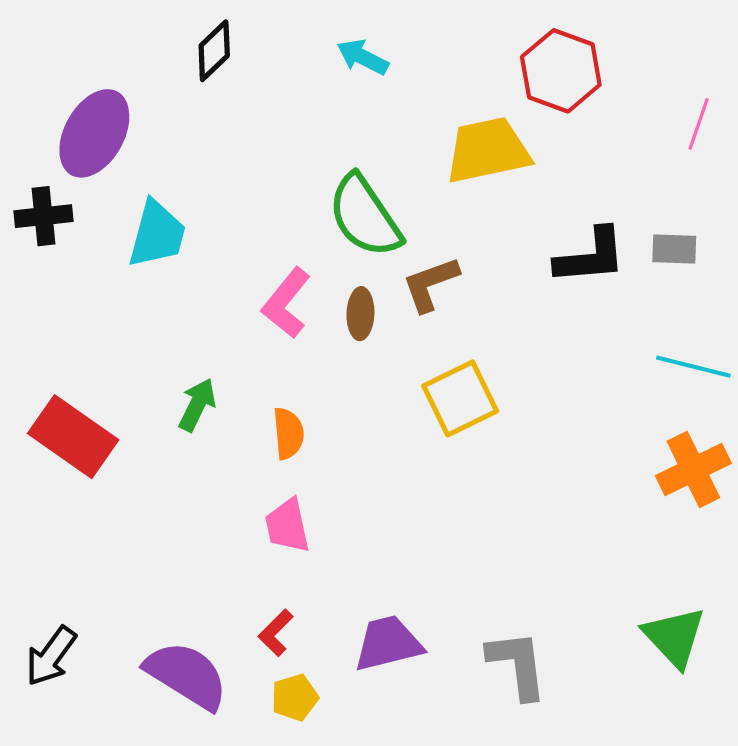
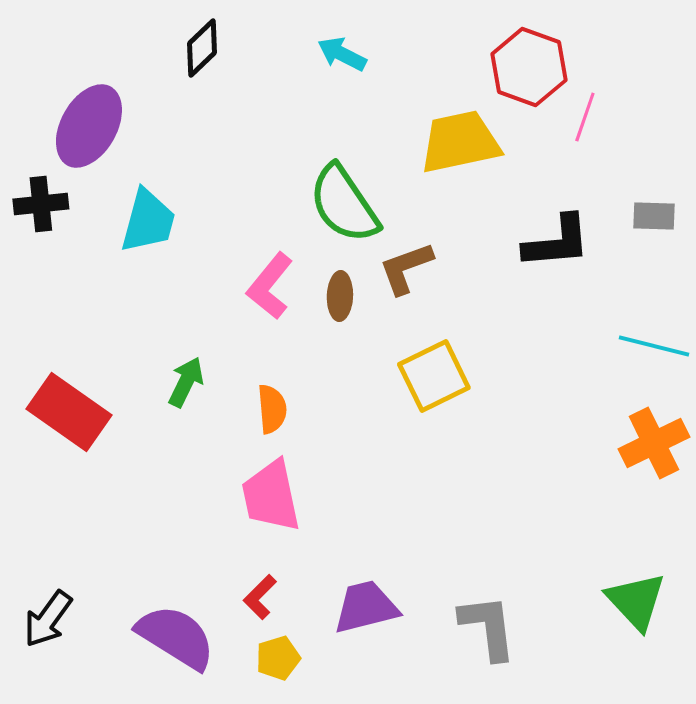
pink line: (699, 124) -> (585, 117), moved
gray rectangle: (674, 249) -> (654, 216), moved
pink trapezoid: (287, 526) -> (271, 496), size x1.4

